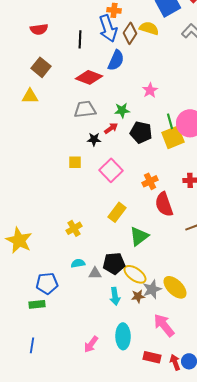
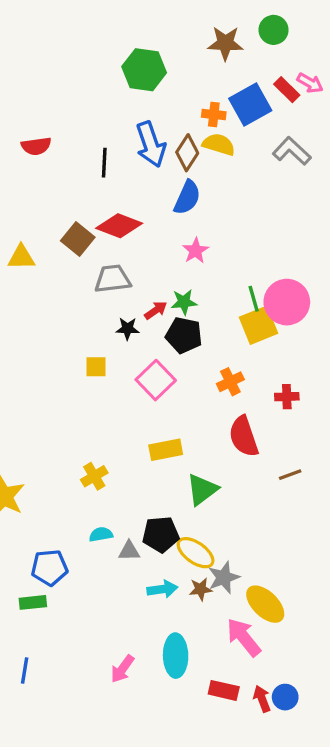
orange cross: (114, 10) -> (214, 115), moved
blue semicircle: (116, 60) -> (187, 197), moved
brown square: (41, 67) -> (78, 239), moved
pink star: (150, 90) -> (196, 251), moved
green star: (122, 110) -> (184, 302), moved
black pentagon: (141, 132) -> (184, 335), moved
orange cross: (150, 181) -> (230, 382), moved
yellow rectangle: (117, 212) -> (166, 450), turned 42
yellow ellipse: (175, 287) -> (265, 604), moved
cyan arrow: (115, 296) -> (162, 589), turned -90

